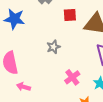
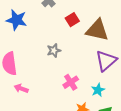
red square: (70, 15) -> (72, 20), turned -32

